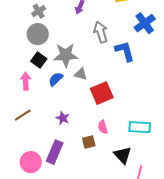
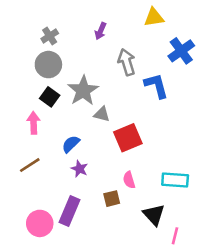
gray star: (66, 55) -> (83, 91), turned -30
blue semicircle: (56, 79) -> (71, 144), moved

